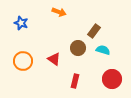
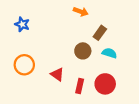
orange arrow: (59, 12) -> (81, 12), moved
red triangle: (54, 59) -> (57, 74), moved
red circle: (112, 79) -> (105, 84), moved

